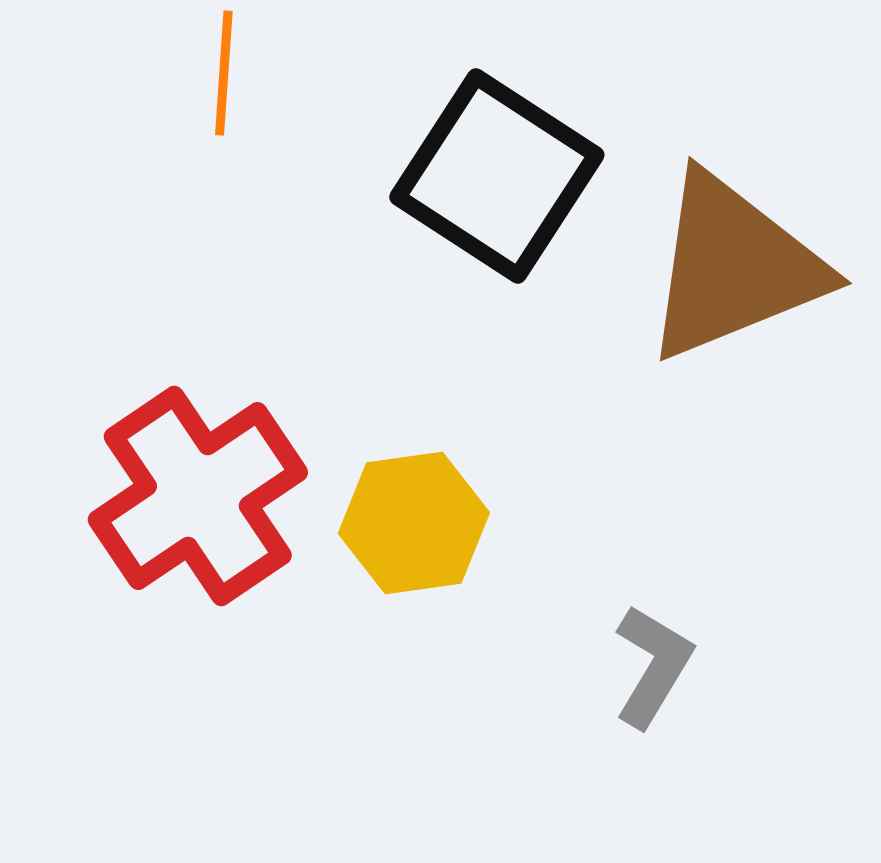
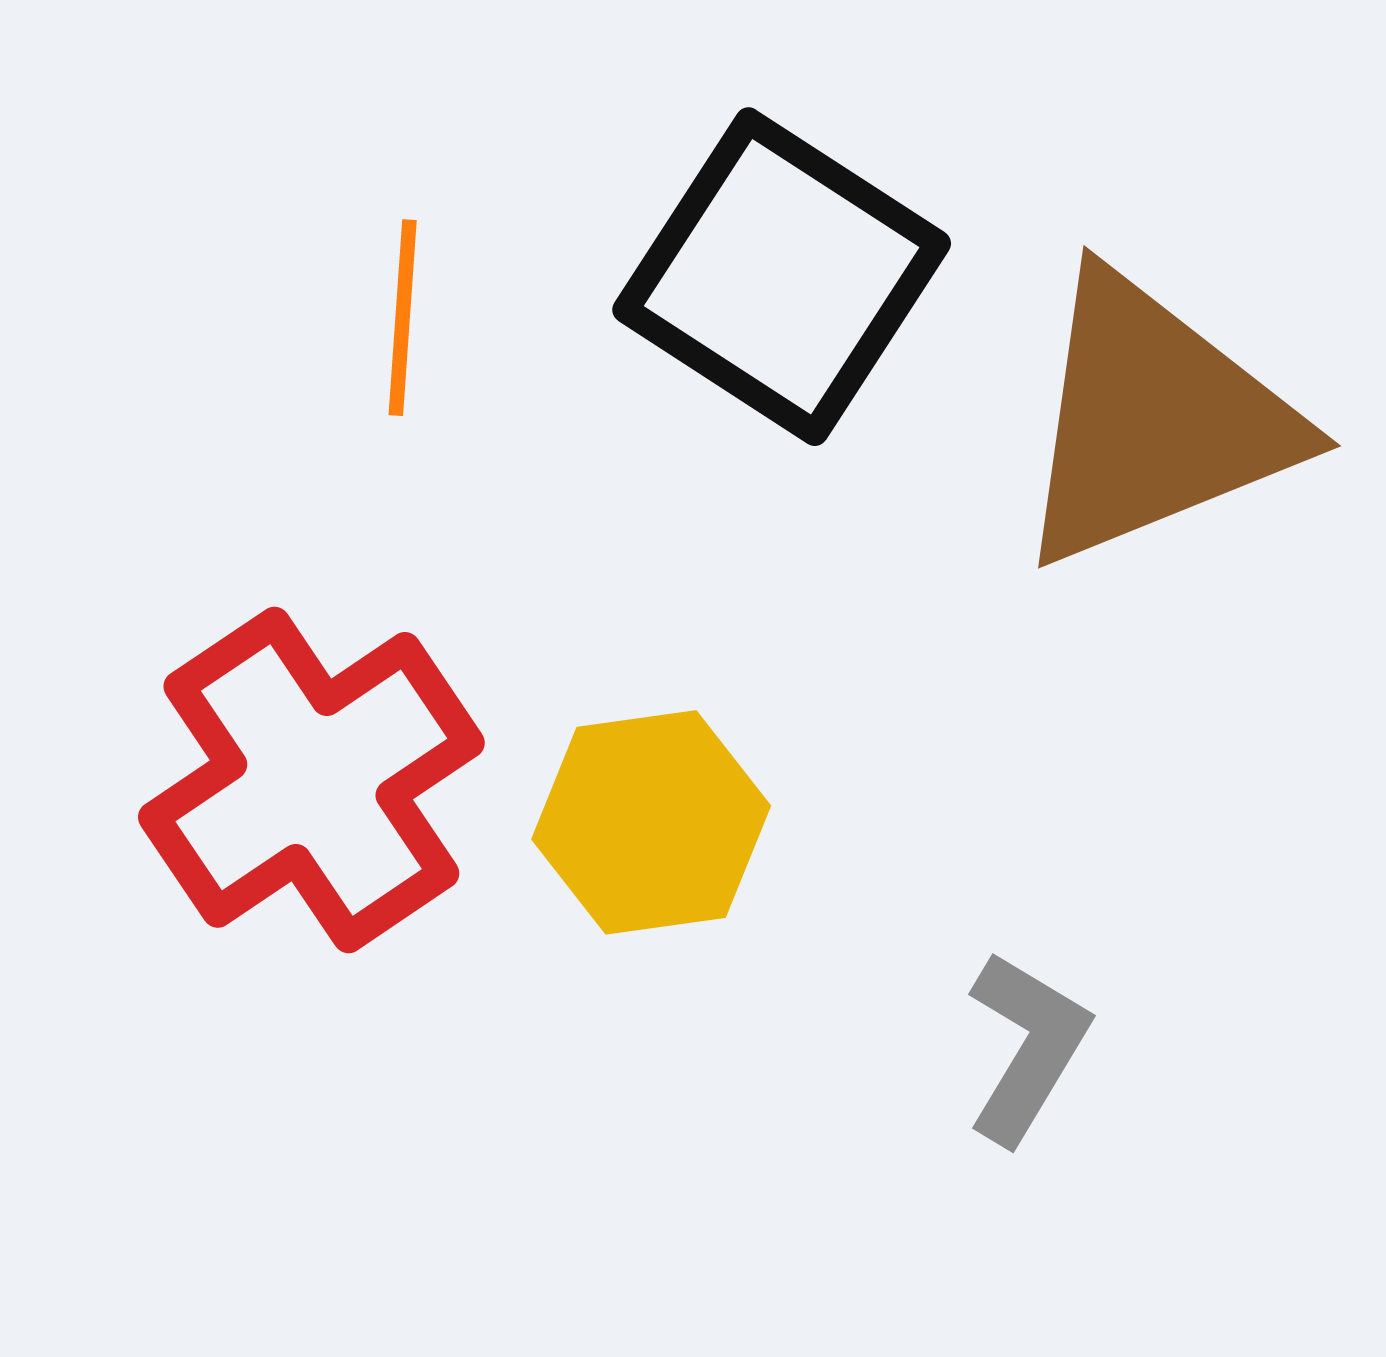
orange line: (224, 73) -> (403, 318), moved

